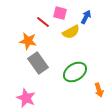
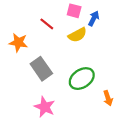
pink square: (60, 13) -> (74, 11), moved
orange star: (28, 41) -> (18, 42), moved
pink star: (26, 98) -> (45, 107), moved

